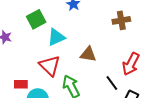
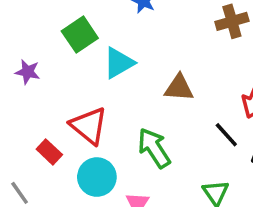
red triangle: (50, 66) -> (89, 126), moved
red rectangle: (21, 84) -> (49, 152), moved, turned 48

